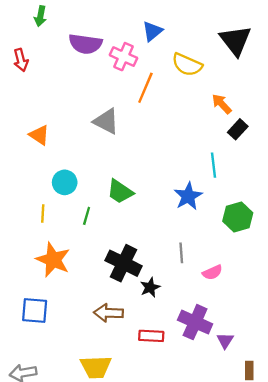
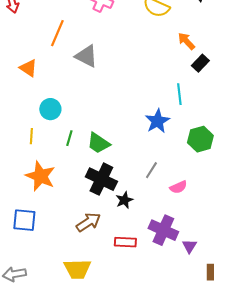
orange line: (145, 88) -> (57, 33), moved
green trapezoid: (120, 192) -> (98, 143), moved
gray line: (181, 253) -> (151, 170), turned 36
brown arrow: (109, 313) -> (88, 222), turned 145

